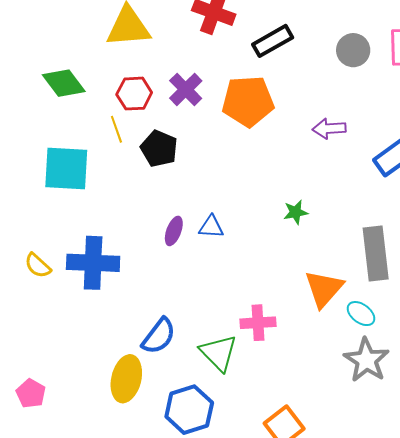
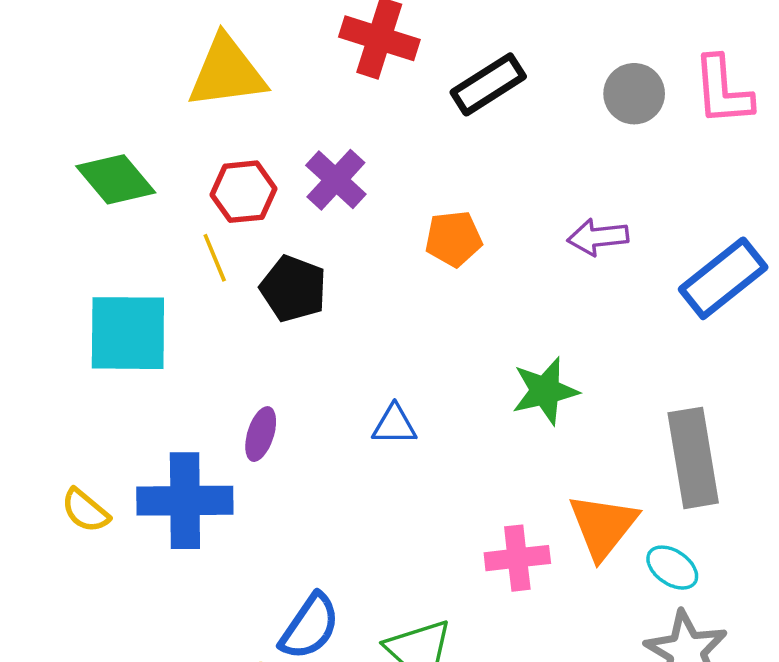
orange pentagon: (248, 101) -> (453, 239), moved, size x0.6
green star: (296, 212) -> (545, 391), size x1.5
purple ellipse: (174, 231) -> (261, 434), moved
pink cross: (258, 323) -> (517, 558), moved

